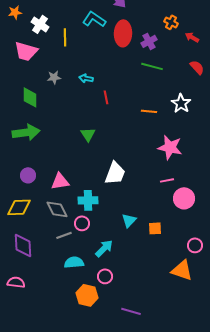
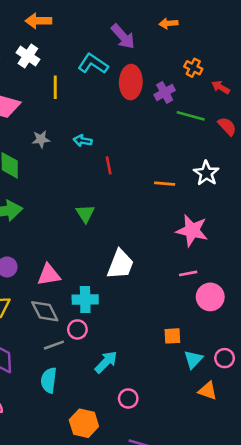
white cross: (40, 24) -> (28, 56), moved
green line: (152, 66) -> (191, 116), moved
cyan triangle: (129, 220) -> (193, 359), moved
cyan semicircle: (74, 262) -> (49, 380), moved, turned -78
orange triangle: (182, 270) -> (208, 391), size x0.7
pink circle: (105, 276) -> (128, 398), moved

